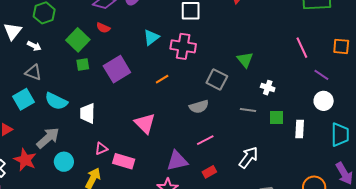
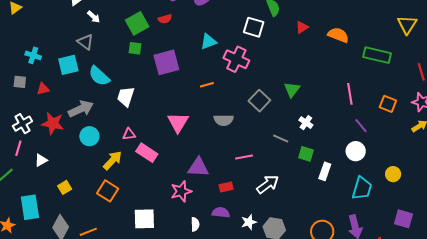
red semicircle: (103, 28) -> (165, 19), turned -56
gray semicircle: (199, 107) -> (224, 120), moved
pink line: (205, 140) -> (244, 157), moved
red star: (25, 160) -> (53, 123), turned -30

